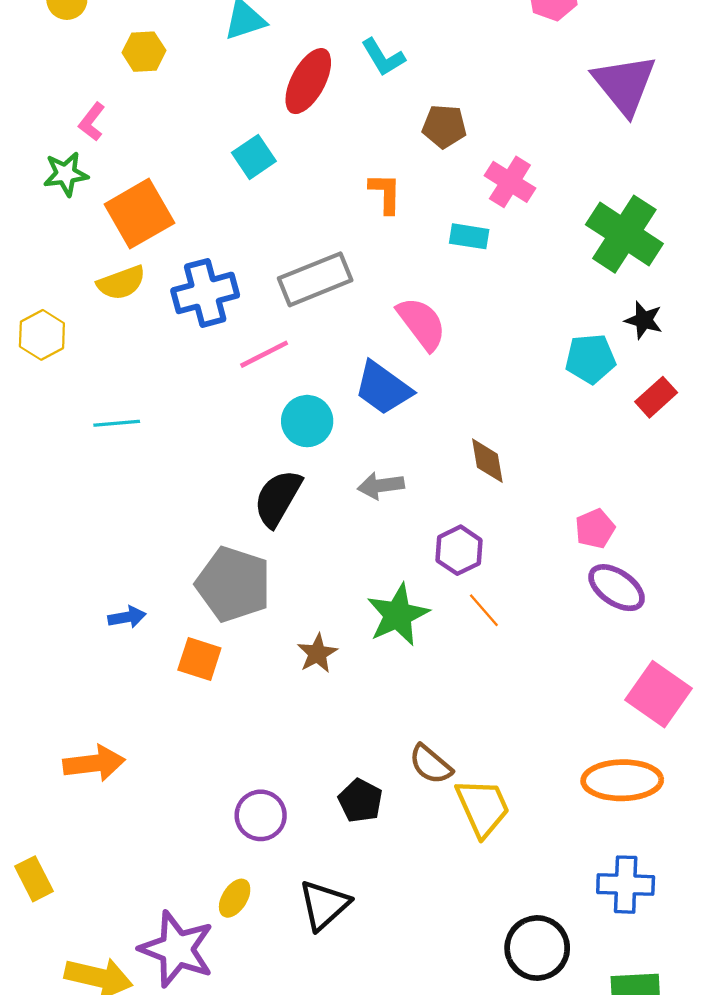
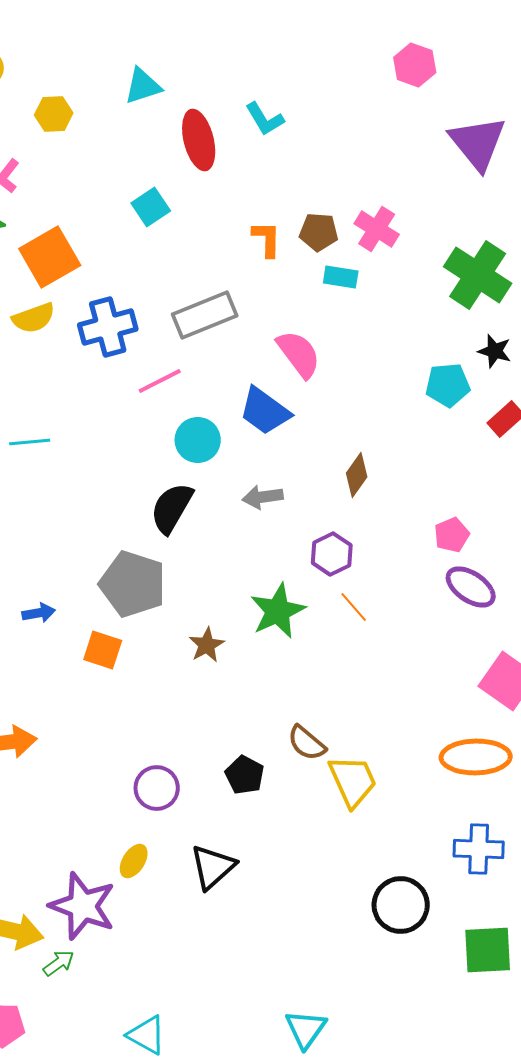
red ellipse: (308, 81) -> (199, 140), turned -42
brown pentagon: (444, 126) -> (319, 232), moved
brown diamond: (487, 461) -> (357, 475), turned 45

